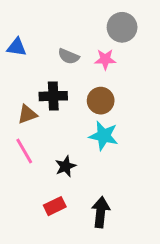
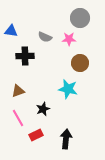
black cross: (53, 96) -> (25, 56), moved
brown circle: (101, 101) -> (80, 63), moved
brown triangle: (27, 114) -> (18, 91), moved
pink line: (24, 151) -> (18, 118), moved

